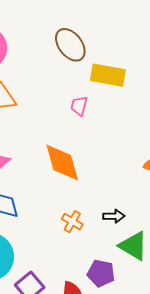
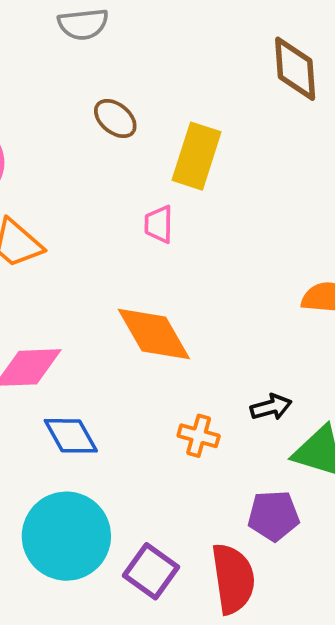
brown ellipse: (70, 45) -> (115, 119), size x0.7
yellow rectangle: (108, 75) -> (197, 156), turned -68

